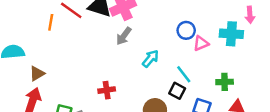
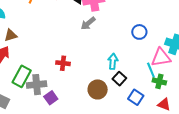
pink triangle: (201, 43) -> (161, 57), moved, size x1.5
cyan arrow: (150, 59) -> (113, 61), moved, turned -49
cyan line: (184, 74) -> (151, 70), moved

